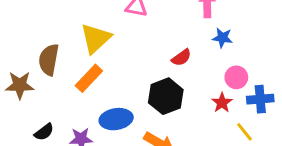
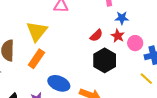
black hexagon: (166, 96) -> (105, 60), moved
red star: (222, 103) -> (118, 36), moved
blue ellipse: (116, 119) -> (59, 83), turned 40

